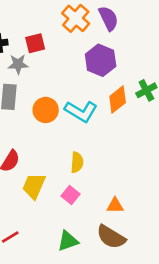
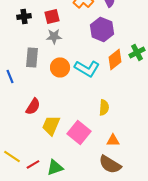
gray star: (18, 64) -> (54, 36), moved
yellow semicircle: (77, 162) -> (104, 107), moved
pink square: (70, 195) -> (79, 132), size x1.6
green triangle: (68, 241) -> (55, 167), moved

